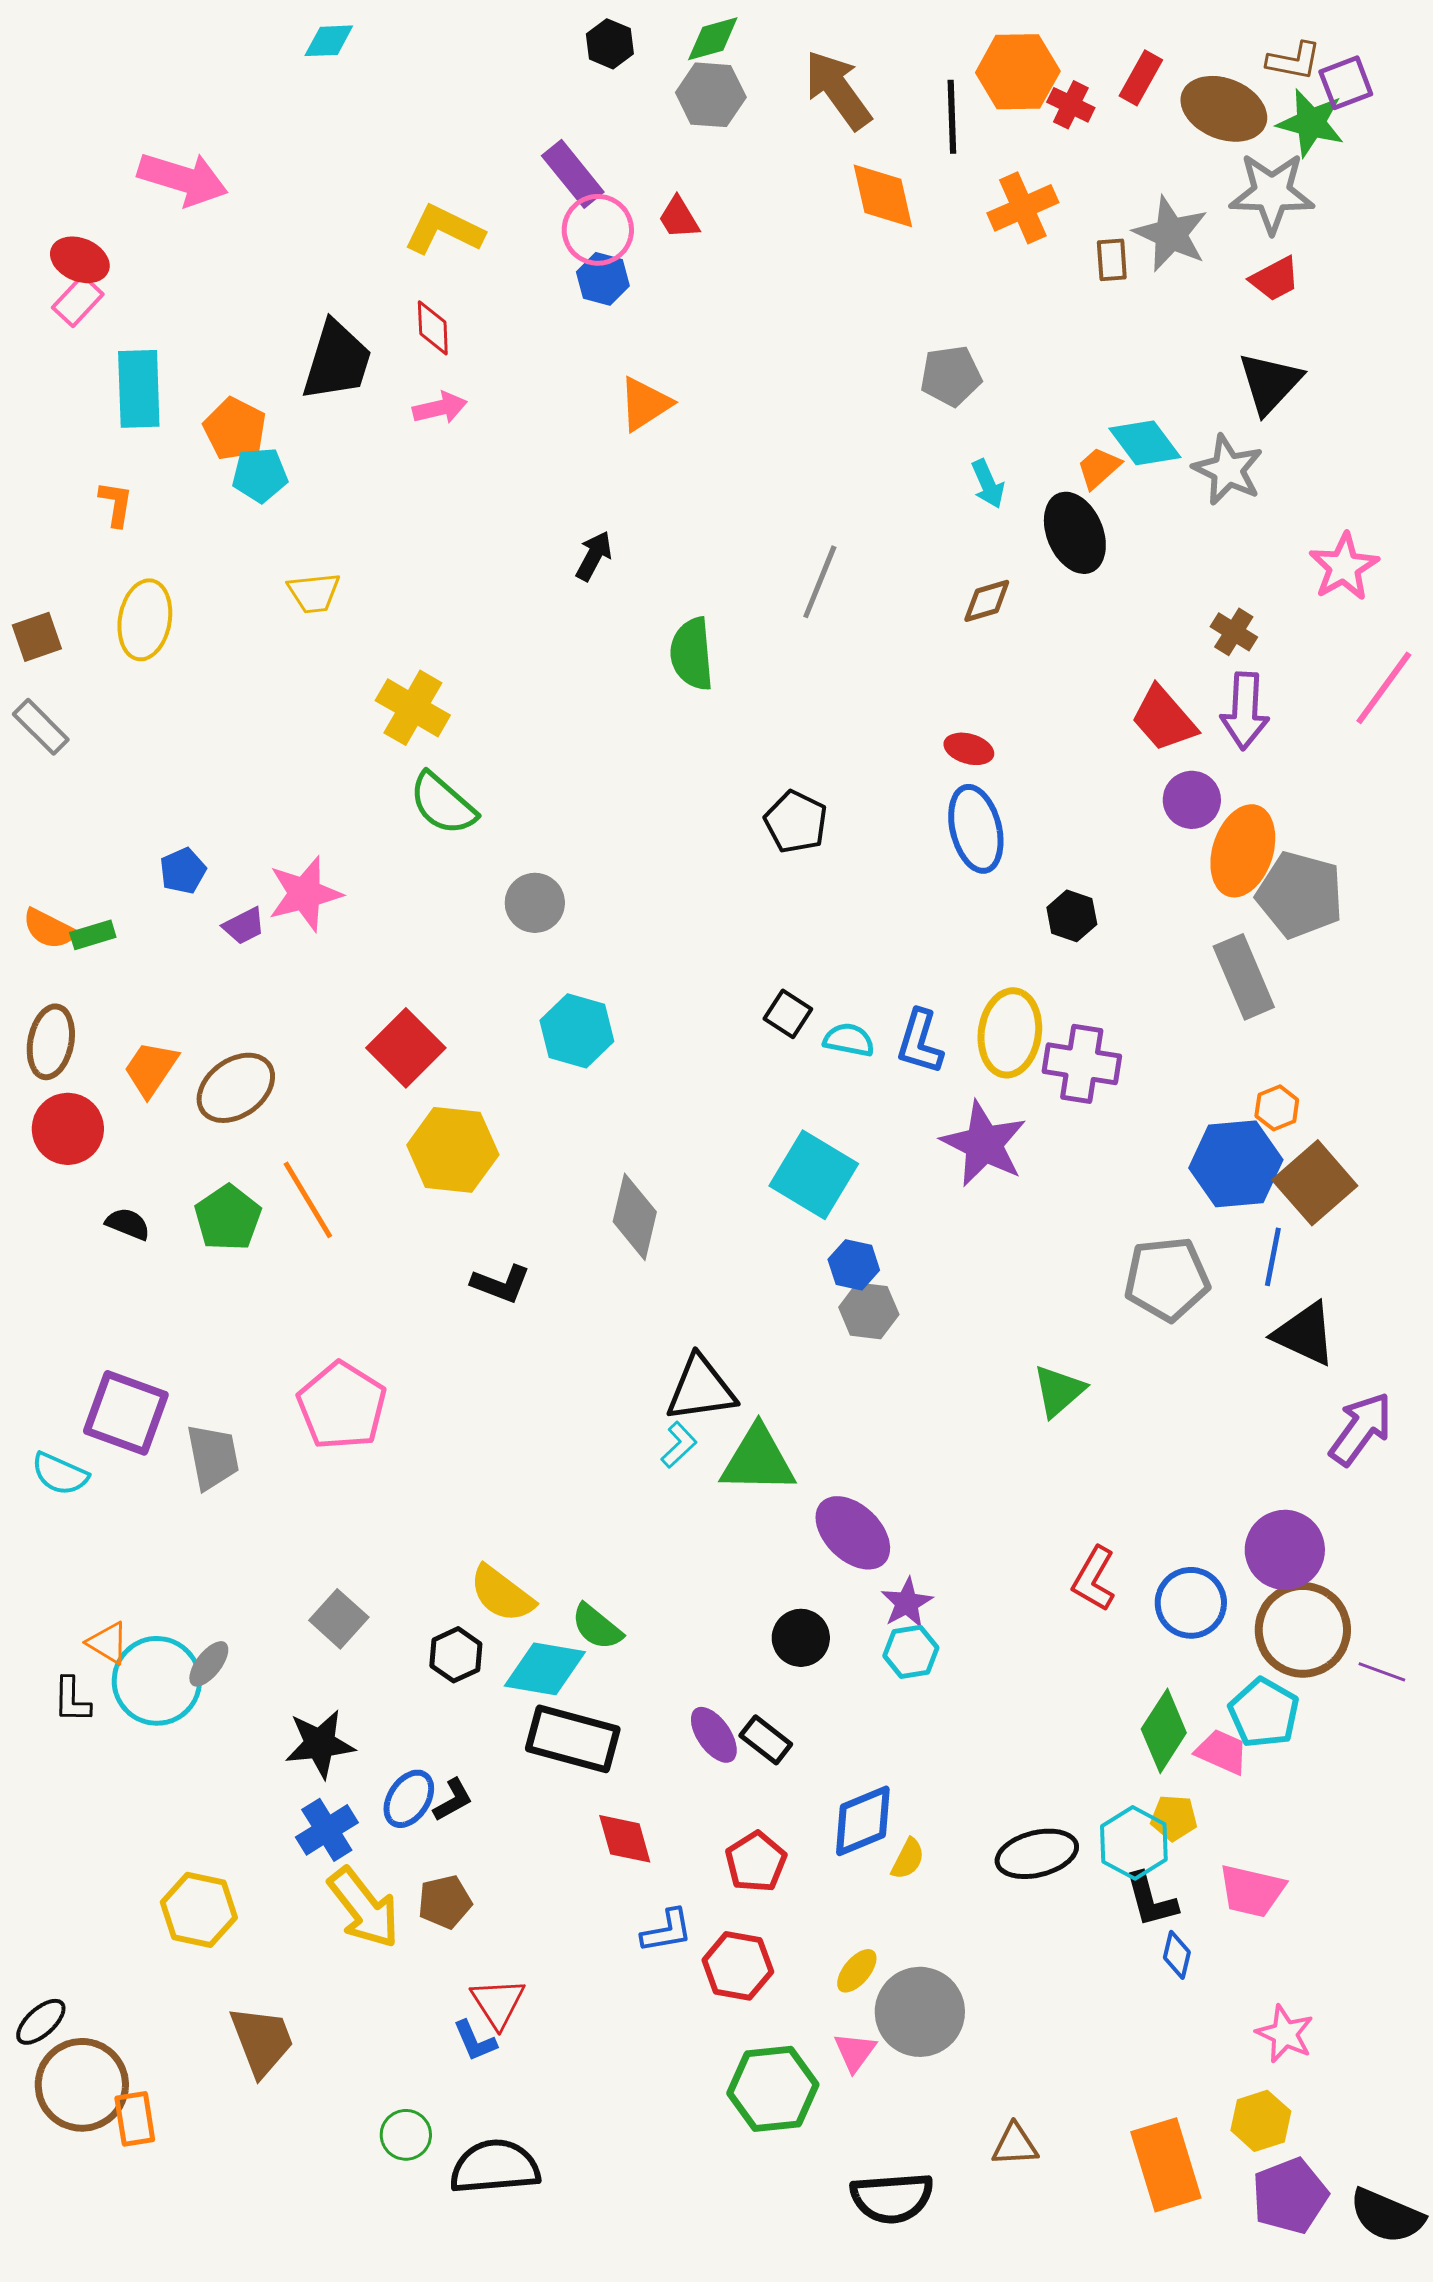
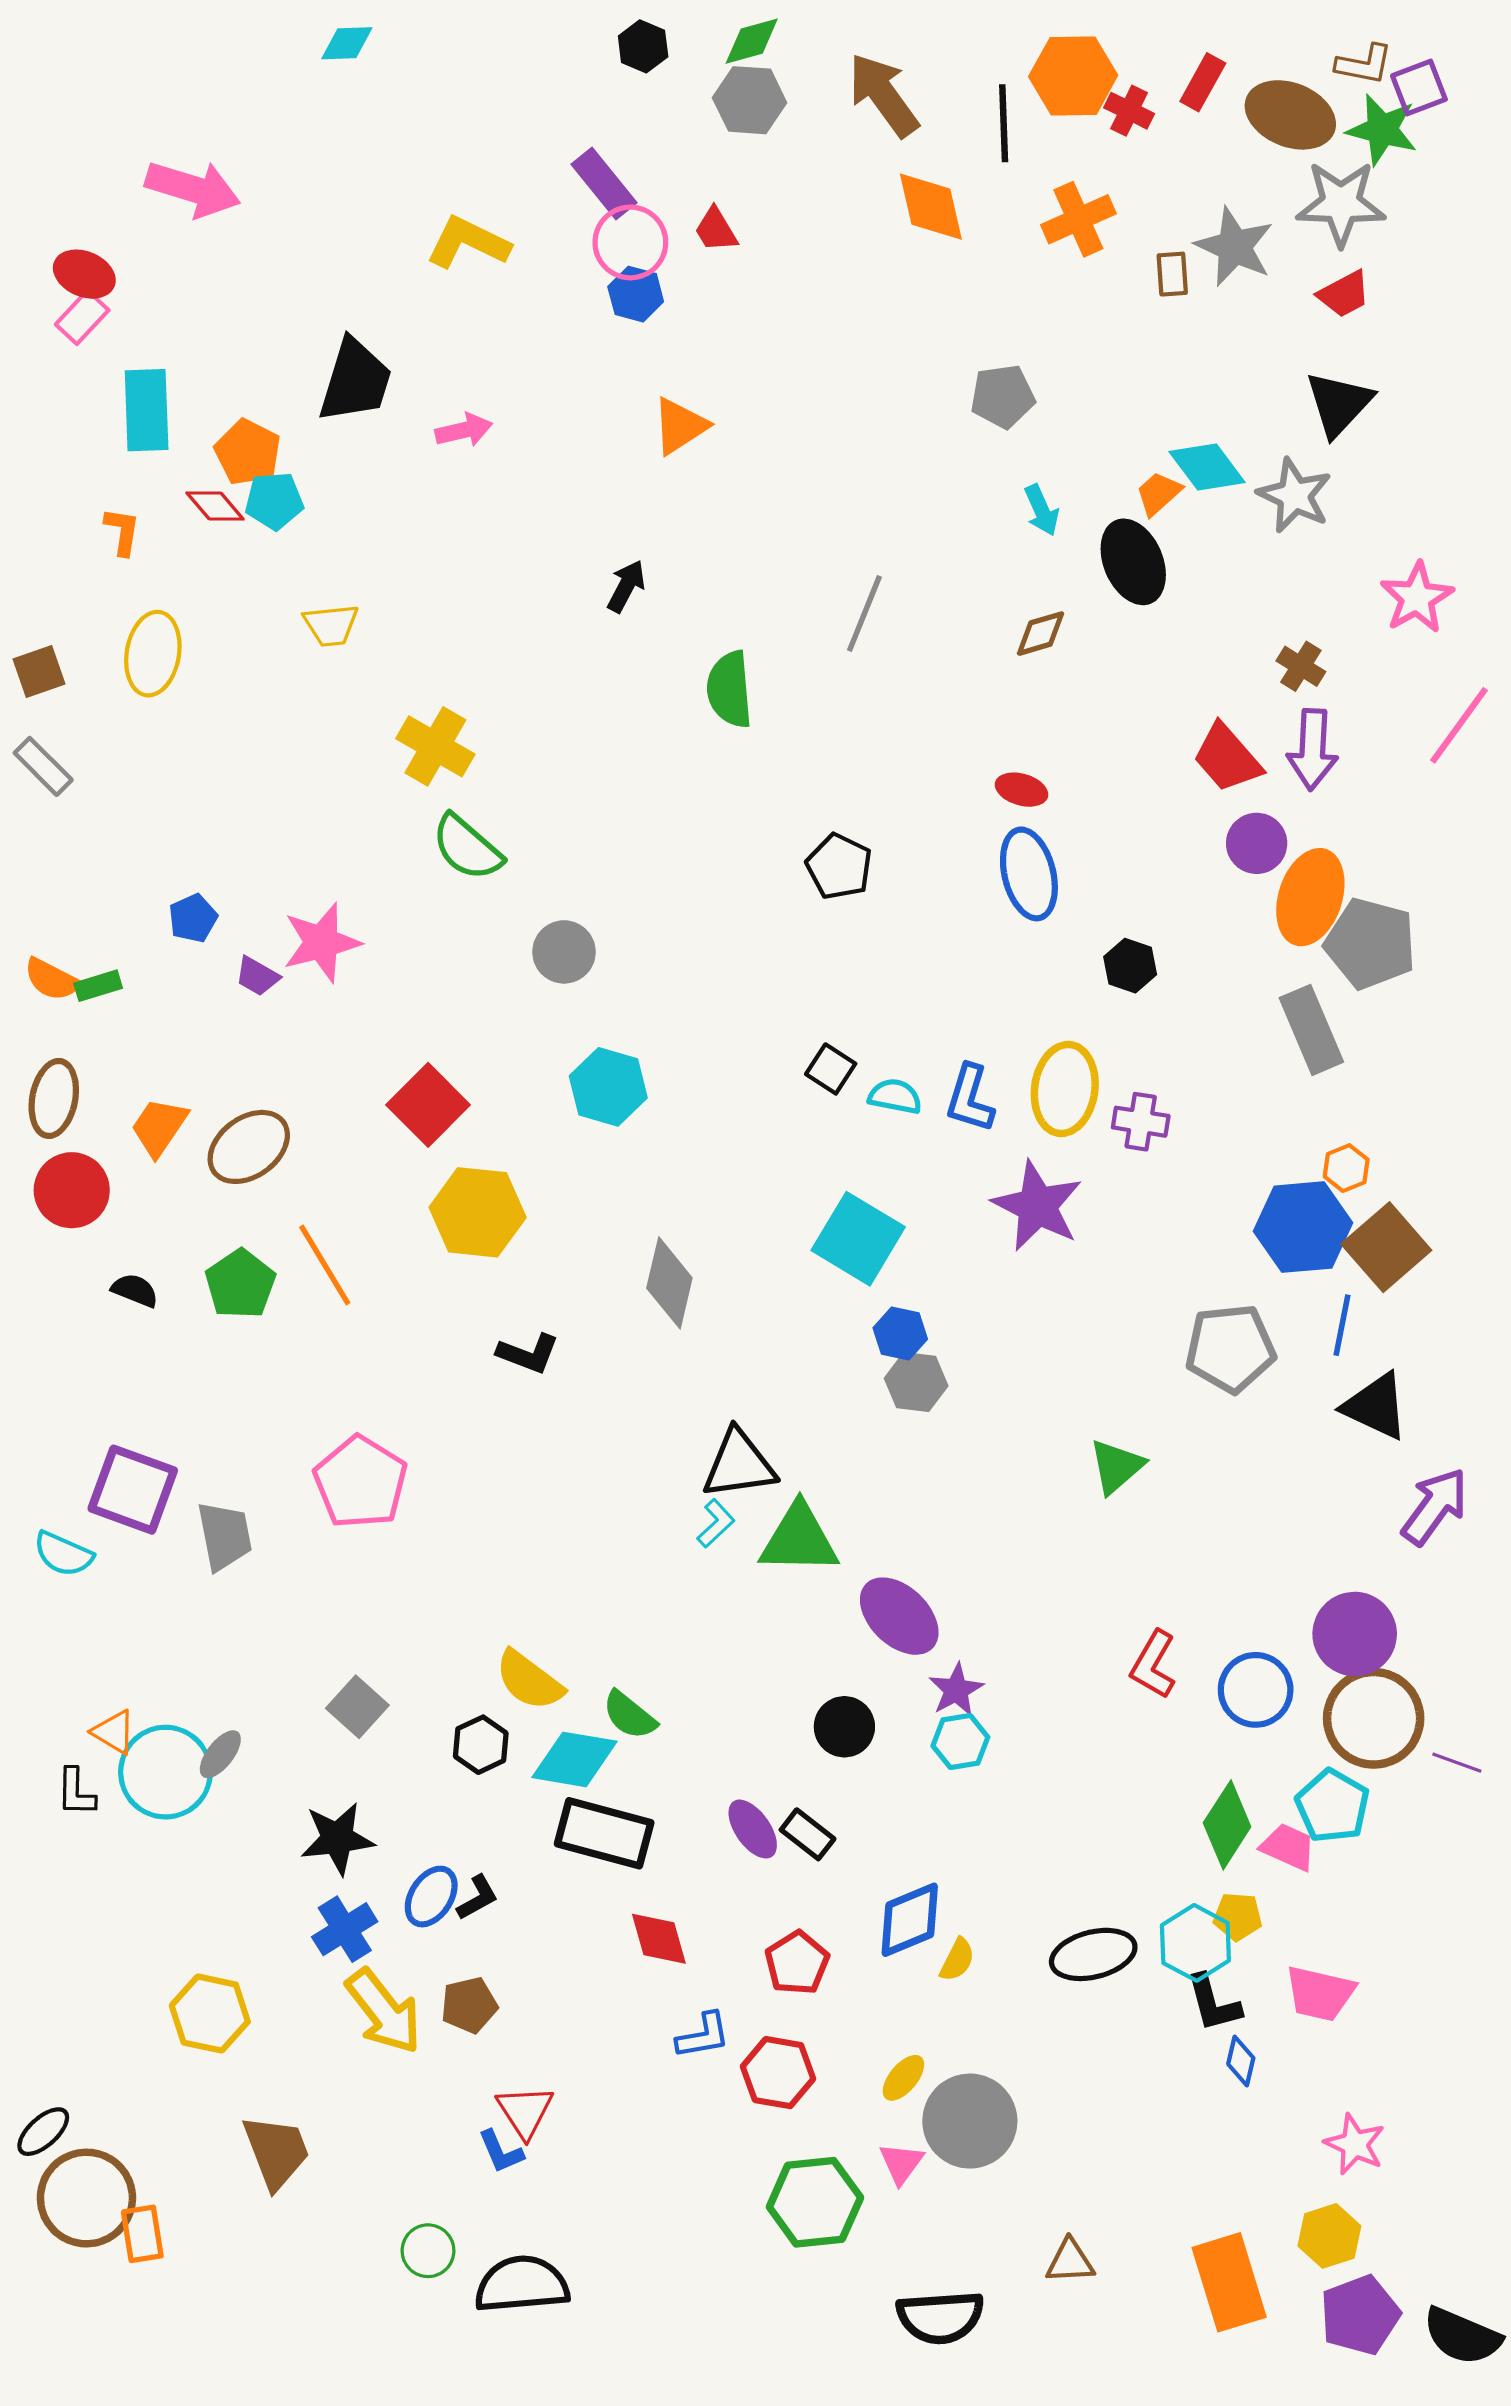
red diamond: (433, 328) -> (215, 506), moved, turned -38
purple trapezoid: (244, 926) -> (257, 976), turned 57
purple cross: (1082, 1064) -> (1141, 1122), size x0.7

